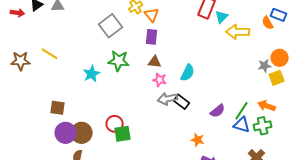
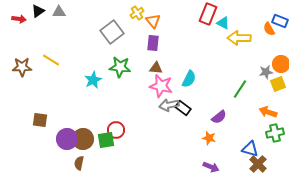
cyan triangle: (222, 17) -> (223, 23), turned -48
pink star: (160, 80) -> (161, 86), size x1.6
brown square: (58, 108) -> (40, 120), moved
green line: (242, 111) -> (240, 89), moved
blue triangle: (242, 125) -> (250, 149), moved
green cross: (263, 126) -> (275, 133), moved
green square: (123, 134) -> (106, 140), moved
orange star: (198, 140) -> (209, 138), moved

